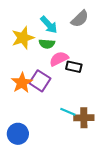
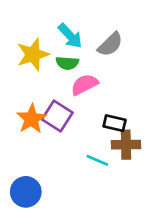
gray semicircle: (80, 19) -> (110, 44), moved
black rectangle: (74, 67) -> (115, 123), moved
brown cross: (84, 118) -> (126, 145), moved

